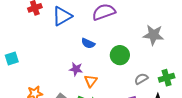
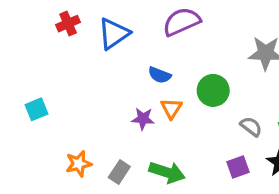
gray semicircle: (141, 79) -> (251, 127), turned 72
orange triangle: (91, 81) -> (171, 108), moved

